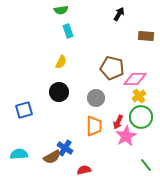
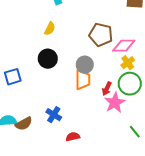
orange trapezoid: (94, 126) -> (83, 80), moved
brown semicircle: (52, 157) -> (24, 124), moved

